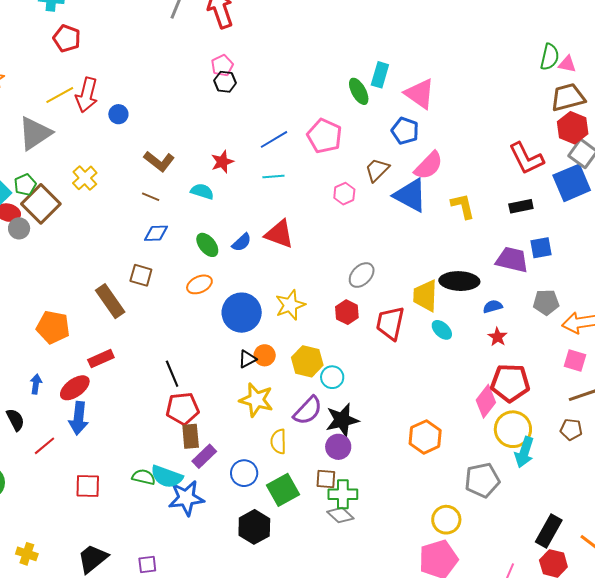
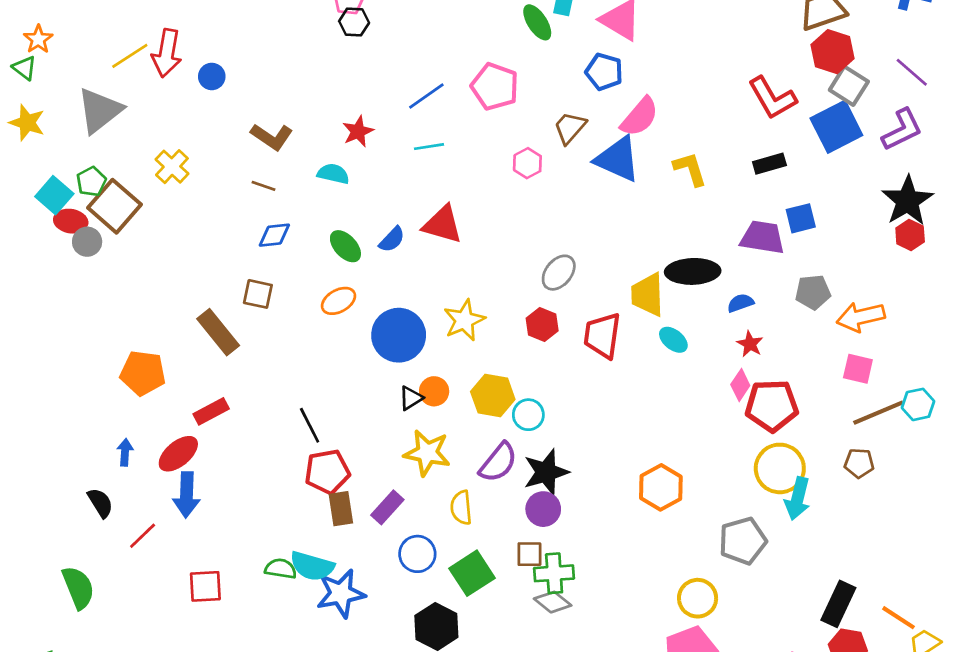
pink diamond: (486, 401) -> (740, 385), moved, size x0.7
purple rectangle: (204, 456) -> (387, 507), moved

